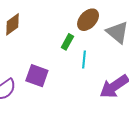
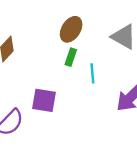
brown ellipse: (88, 20) -> (71, 29), moved

